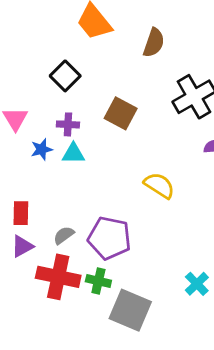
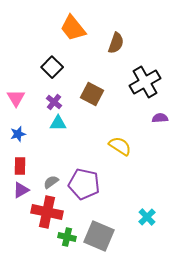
purple cross: (68, 124) -> (54, 102), turned 35
blue star: (42, 149) -> (18, 134), moved
green cross: (98, 281) -> (67, 237), moved

